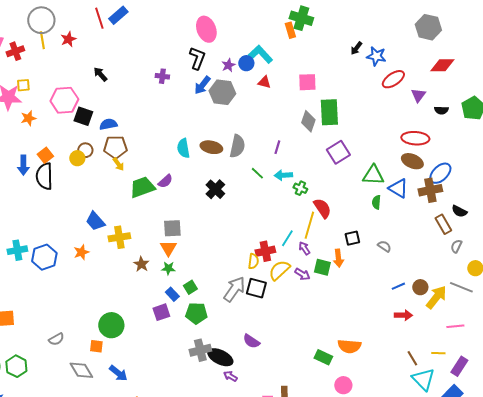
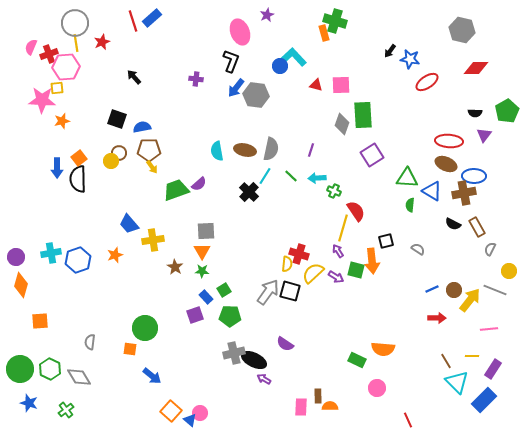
purple star: (228, 65) -> (267, 15), moved
red triangle: (264, 82) -> (316, 85), moved
purple triangle: (418, 95) -> (484, 135), moved
pink hexagon: (64, 100) -> (66, 67), moved
blue ellipse: (440, 173) -> (474, 176), turned 45
black semicircle: (459, 211) -> (453, 224), moved
cyan line: (287, 238) -> (265, 176), moved
red cross: (265, 251) -> (299, 254), turned 30
orange arrow: (338, 258) -> (372, 261), size x1.4
gray semicircle: (56, 339) -> (90, 342), turned 126
gray diamond: (81, 370) -> (79, 377), moved

